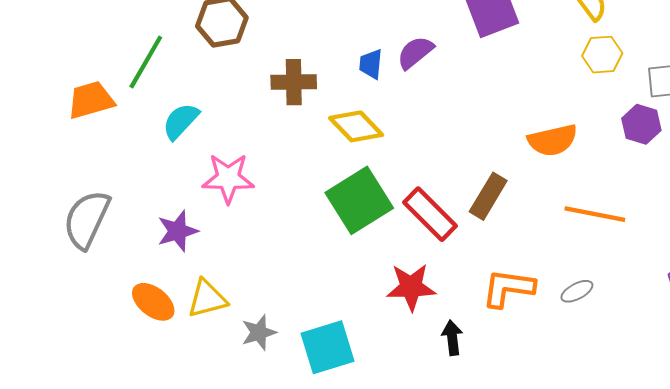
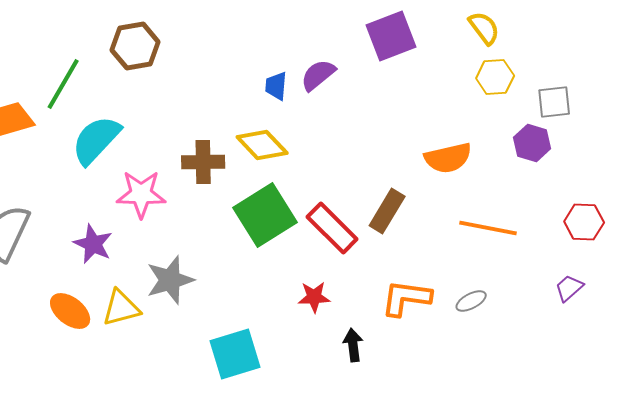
brown cross: (294, 82) -> (203, 162), moved
cyan semicircle: (181, 121) -> (96, 140), size x1.4
purple star: (178, 231) -> (93, 244), turned -30
red star: (411, 287) -> (314, 297), size x0.7
gray star: (259, 332) -> (170, 280), moved, size x1.4

